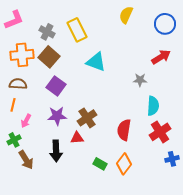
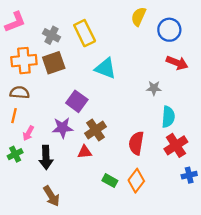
blue circle: (165, 24) -> (169, 30), moved
brown square: (49, 57) -> (54, 63), turned 30
red arrow: (161, 57) -> (177, 63), turned 54
purple square: (56, 86) -> (77, 101), moved
black arrow: (56, 151) -> (46, 157), moved
brown arrow: (26, 160) -> (51, 196), moved

